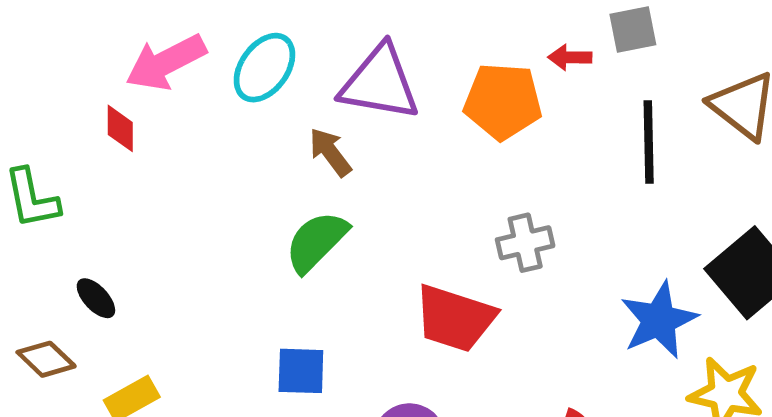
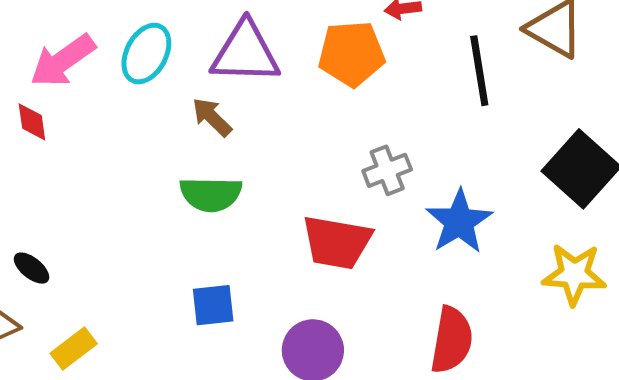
green semicircle: (316, 242) -> (211, 194), turned -126
blue star: (659, 320) -> (459, 222), moved

